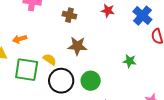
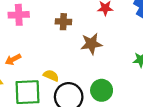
brown star: (77, 46) -> (91, 44), moved

